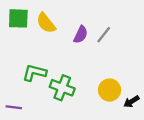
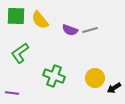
purple semicircle: (81, 35) -> (70, 30), turned 84
gray line: (104, 35) -> (90, 30), turned 35
green L-shape: (34, 73) -> (20, 53), moved, turned -50

